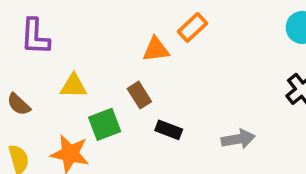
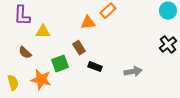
yellow triangle: (74, 86) -> (43, 32), moved
brown semicircle: (19, 104) -> (25, 53), moved

